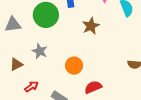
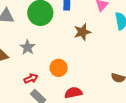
red arrow: (31, 87) -> (31, 79), moved

